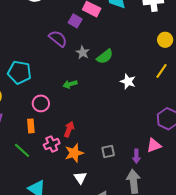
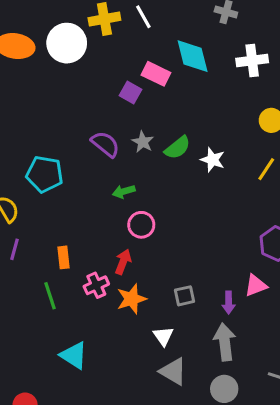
purple semicircle: (58, 39) -> (105, 144), moved
white star: (128, 81) -> (213, 160), moved
pink circle: (41, 103) -> (141, 225), moved
green line: (22, 150) -> (50, 296), turned 30
white triangle: (80, 178) -> (163, 336), moved

